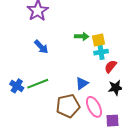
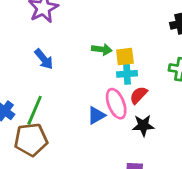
green line: (38, 84) -> (35, 110), turned -50
brown pentagon: (68, 106) -> (31, 140), moved
pink ellipse: (94, 107) -> (116, 104), moved

